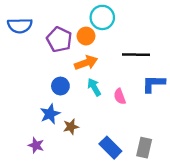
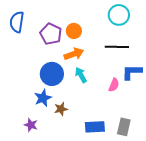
cyan circle: (102, 17) -> (119, 15), moved
blue semicircle: (20, 26) -> (17, 22), turned 100
blue circle: (60, 86) -> (52, 74), size x1.5
pink semicircle: (120, 96) -> (114, 85), moved, turned -136
blue rectangle: (110, 148) -> (95, 127), turned -48

